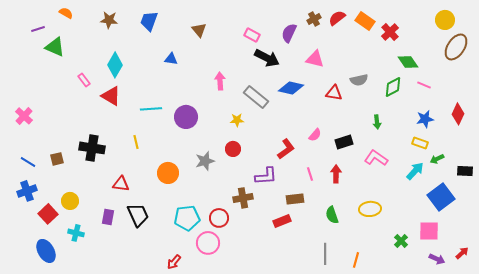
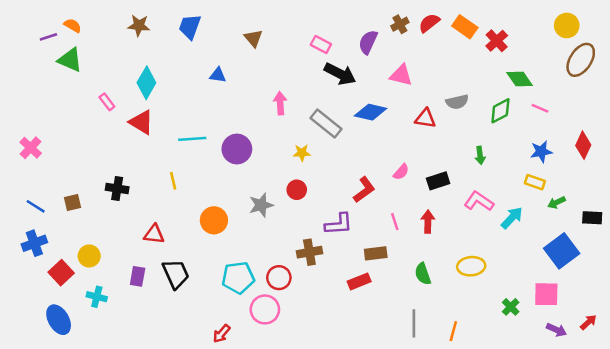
orange semicircle: (66, 13) -> (73, 25), moved
black cross: (92, 148) -> (117, 188), size x0.7
cyan arrow: (415, 171) -> (512, 218), moved

